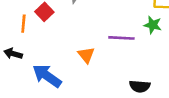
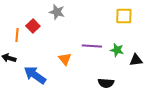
green star: (153, 25) -> (117, 50), moved

